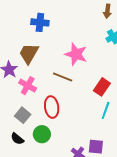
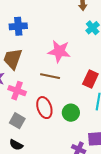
green circle: (42, 134) -> (71, 113), moved

